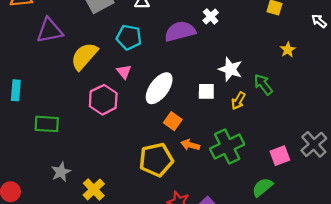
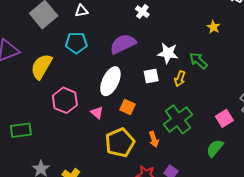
purple semicircle: (180, 31) -> (123, 44), moved
pink triangle: (124, 72) -> (97, 113), moved
orange arrow: (190, 145) -> (154, 139), moved, turned -112

